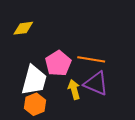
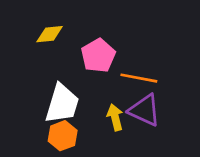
pink pentagon: (58, 63) -> (98, 56), moved

